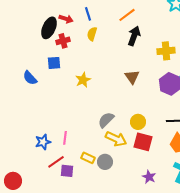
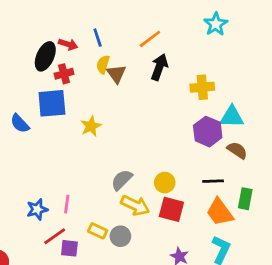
blue square: (54, 63) -> (52, 103), size x1.6
brown triangle: (132, 77) -> (116, 74), moved

